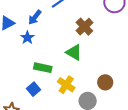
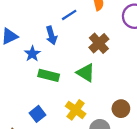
blue arrow: (35, 17) -> (51, 35), moved, turned -56
green rectangle: (43, 68) -> (49, 75), moved

